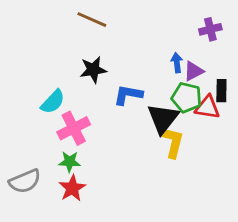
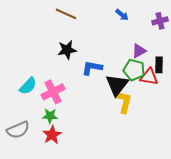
purple cross: (210, 29) -> (160, 21), moved
blue arrow: (177, 63) -> (122, 15), moved, turned 136
cyan semicircle: (53, 102) -> (28, 86), moved

